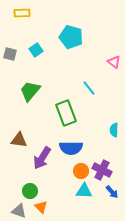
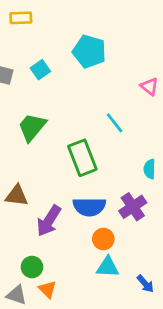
cyan semicircle: (114, 130) -> (150, 169), moved
purple cross: (102, 170) -> (133, 207), moved, turned 30
blue arrow: (112, 192) -> (145, 284), moved

